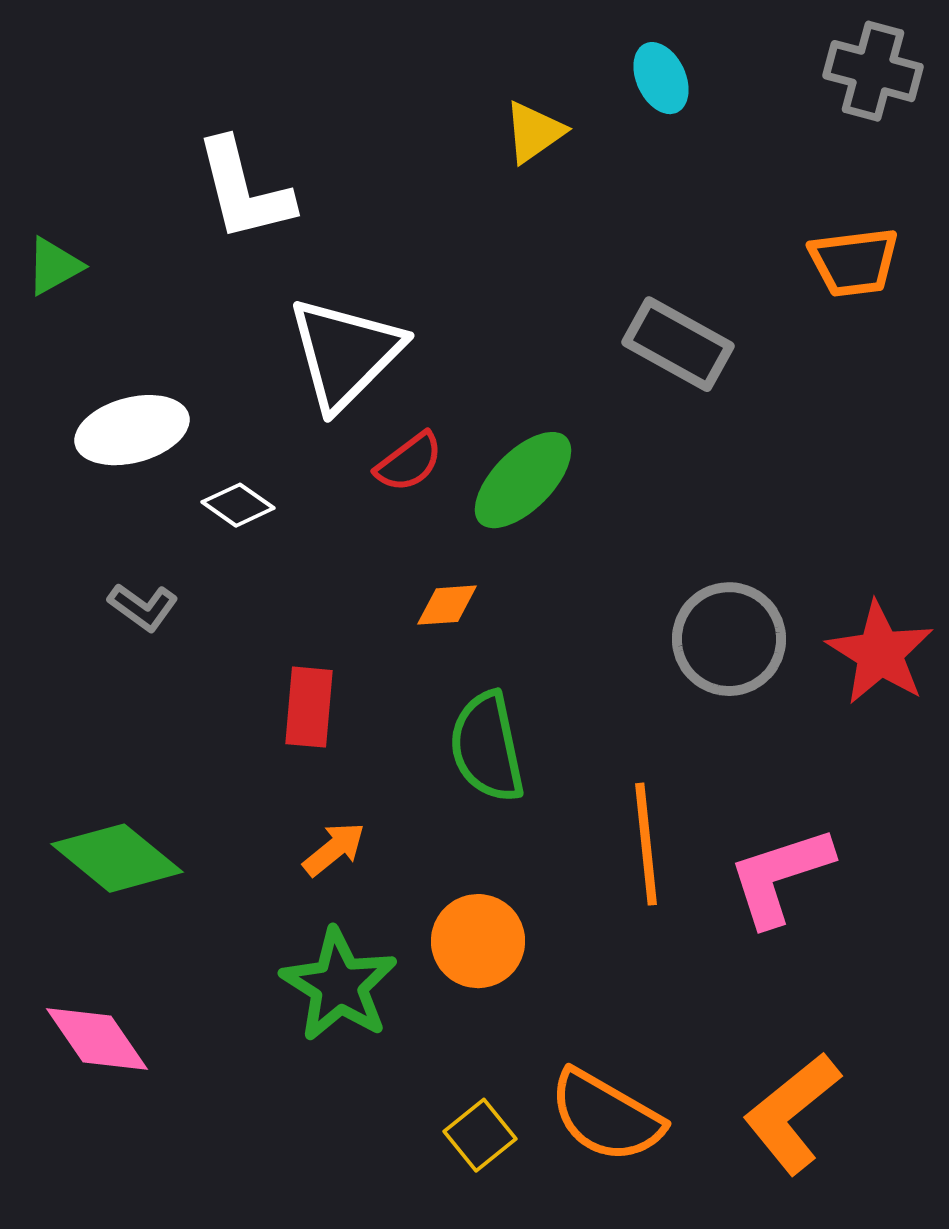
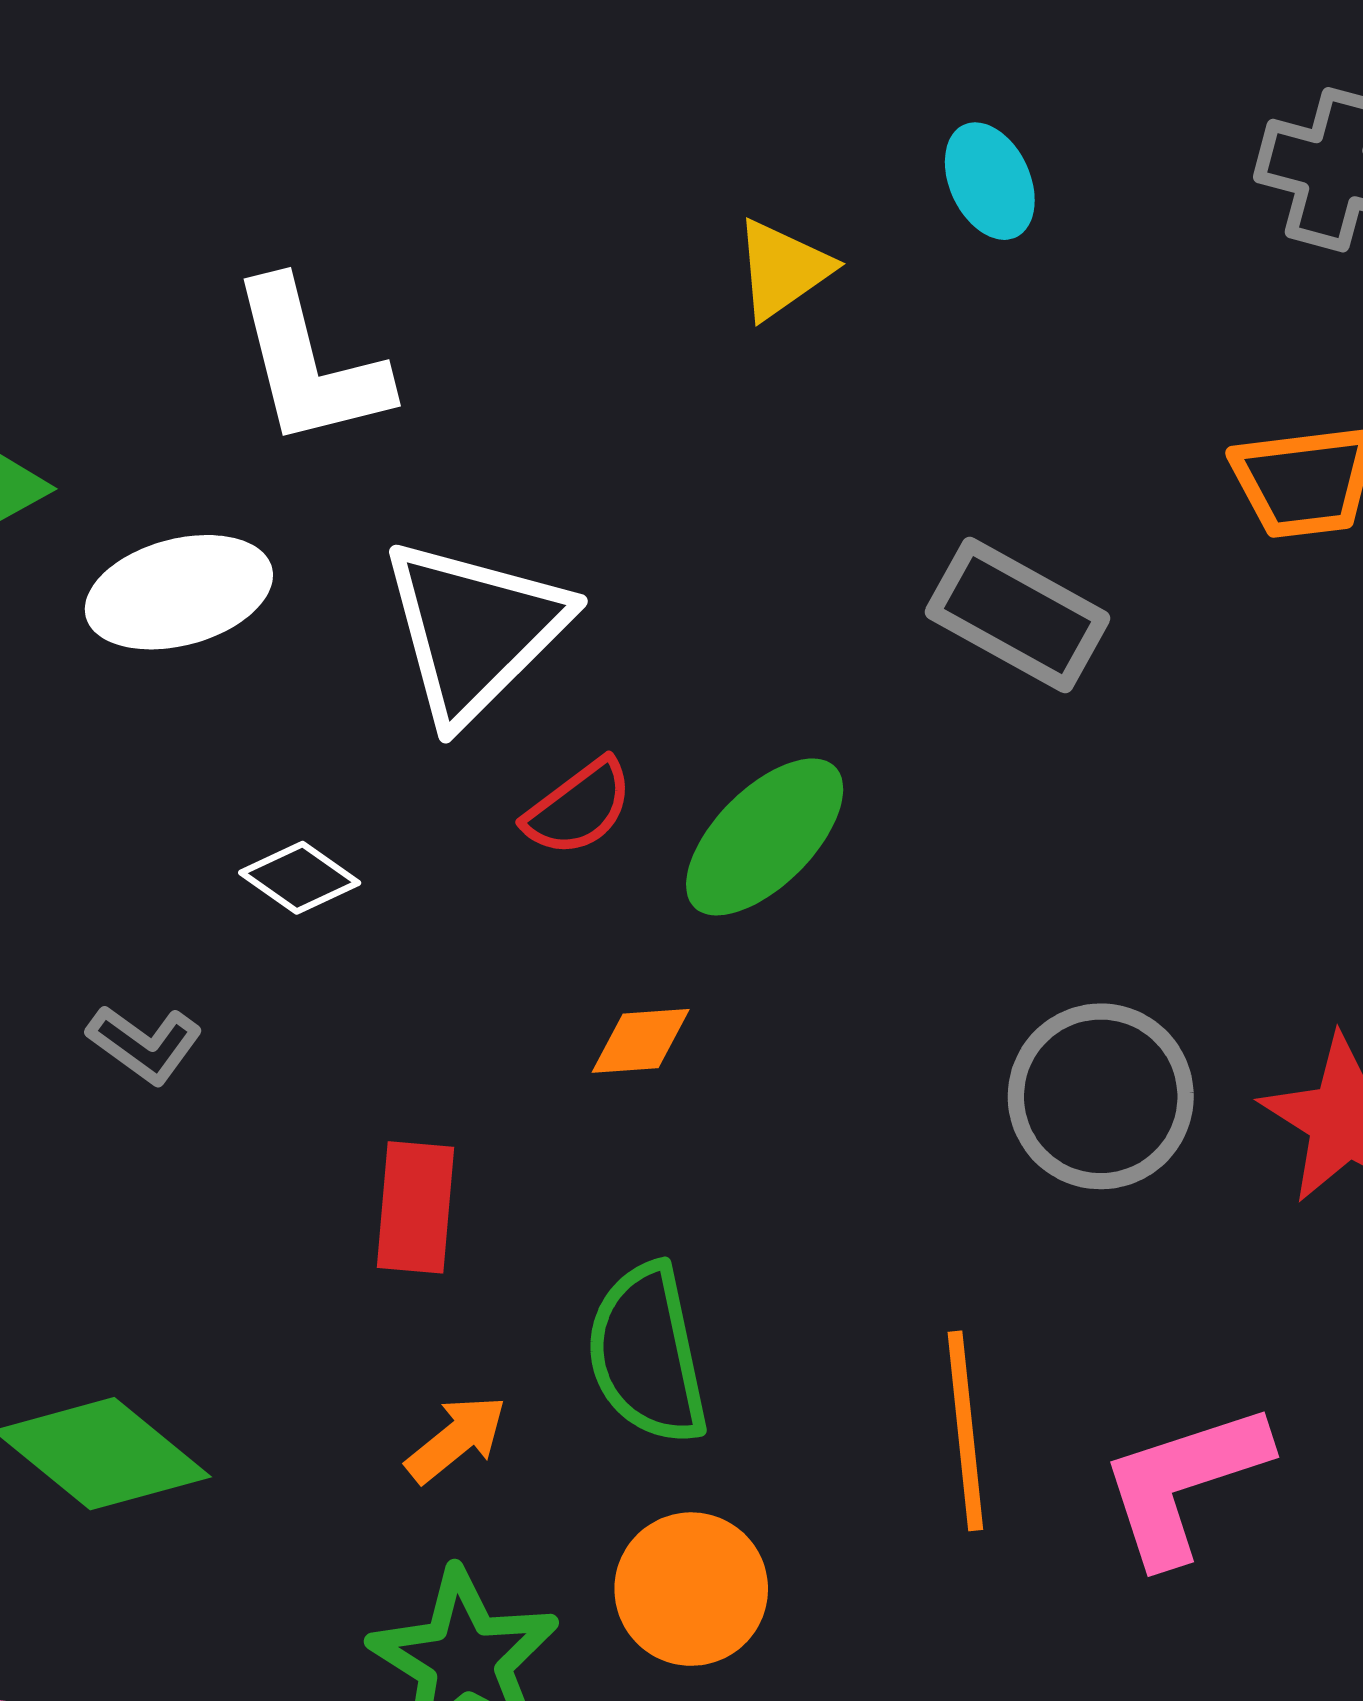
white ellipse: (132, 430) -> (179, 592), moved
green semicircle: (487, 747) -> (647, 1354), moved

